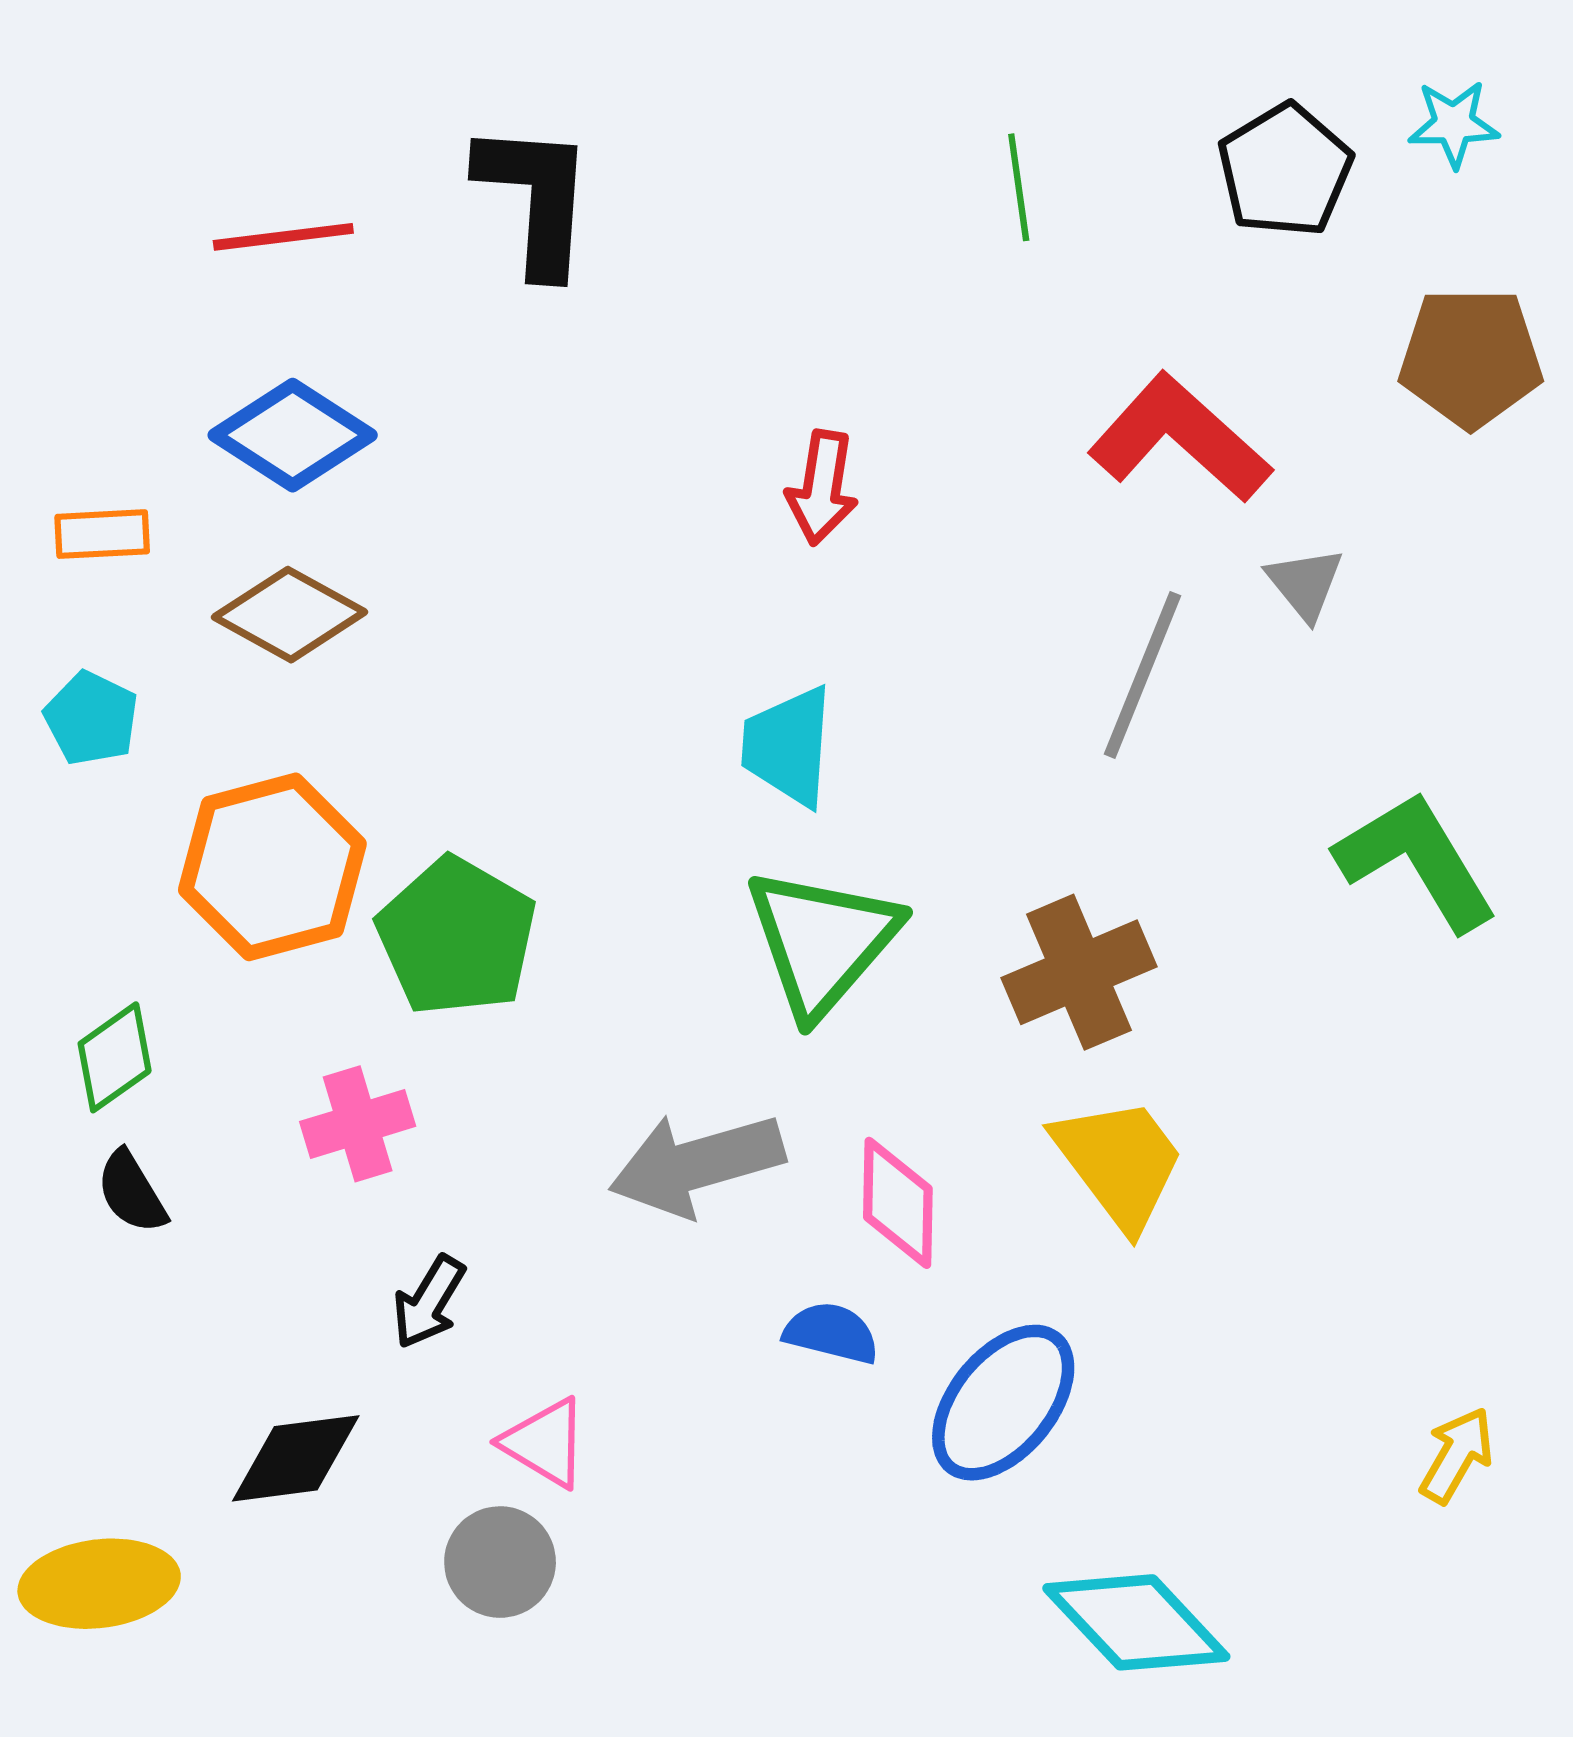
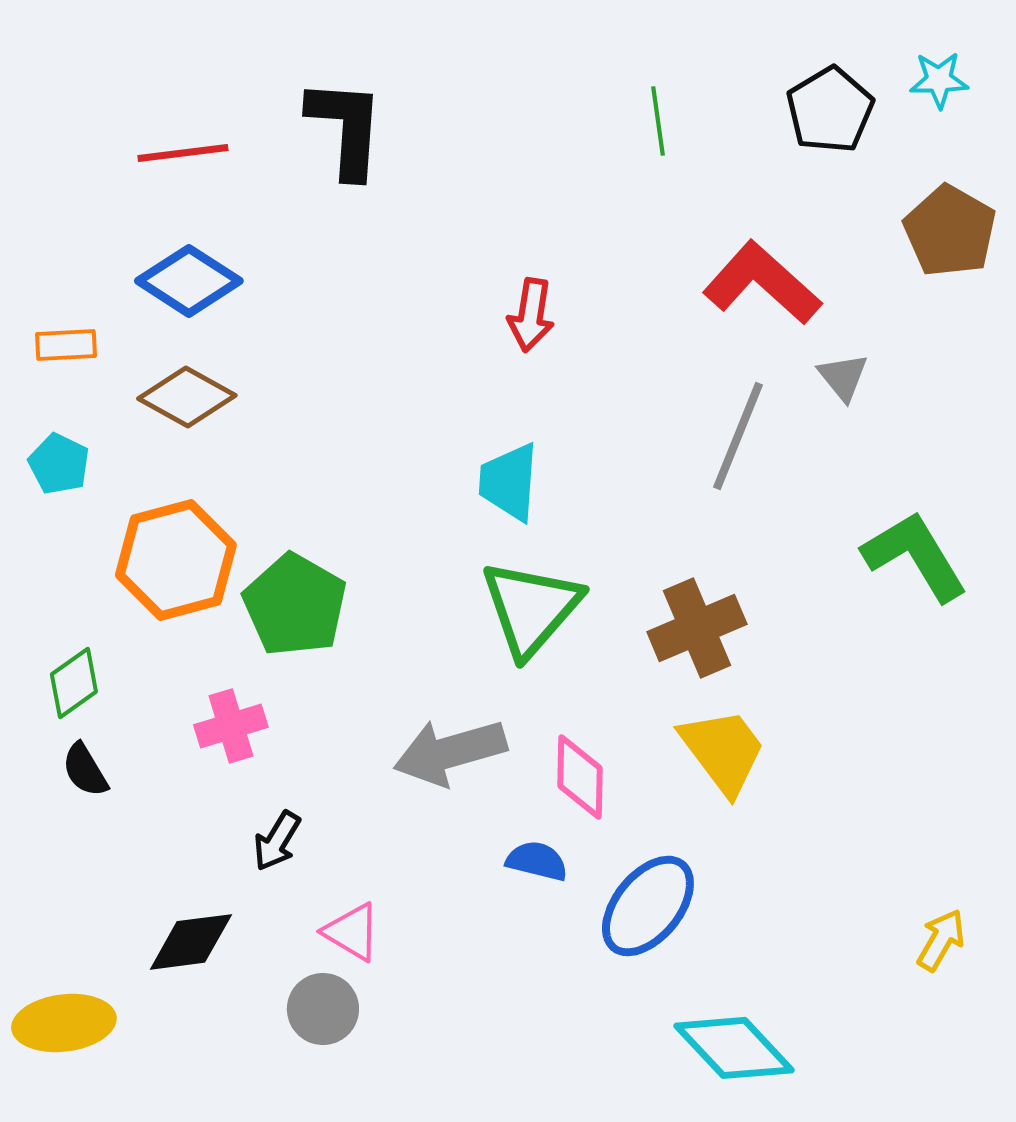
brown pentagon: (1471, 358) -> (950, 231), turned 30

